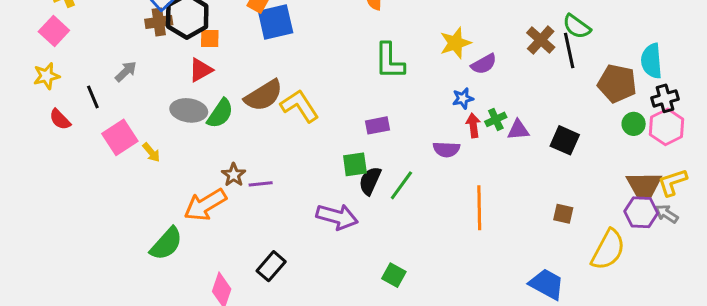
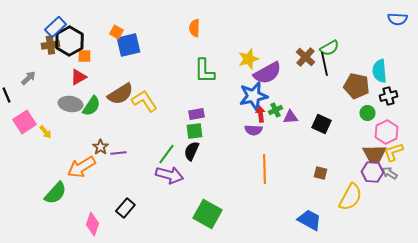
green semicircle: (577, 27) -> (329, 48), turned -66
purple semicircle: (484, 64) -> (267, 73), size x1.6
blue star: (463, 98) -> (253, 96), size x2.0
pink hexagon: (667, 127) -> (386, 132), moved
purple semicircle: (446, 149) -> (253, 130), moved
green square: (355, 164) -> (194, 131), moved
green line: (401, 185) -> (166, 154), moved
green square: (394, 275) -> (207, 214), size x1.8

